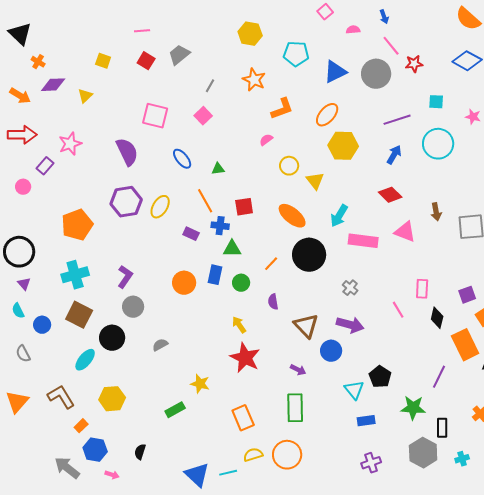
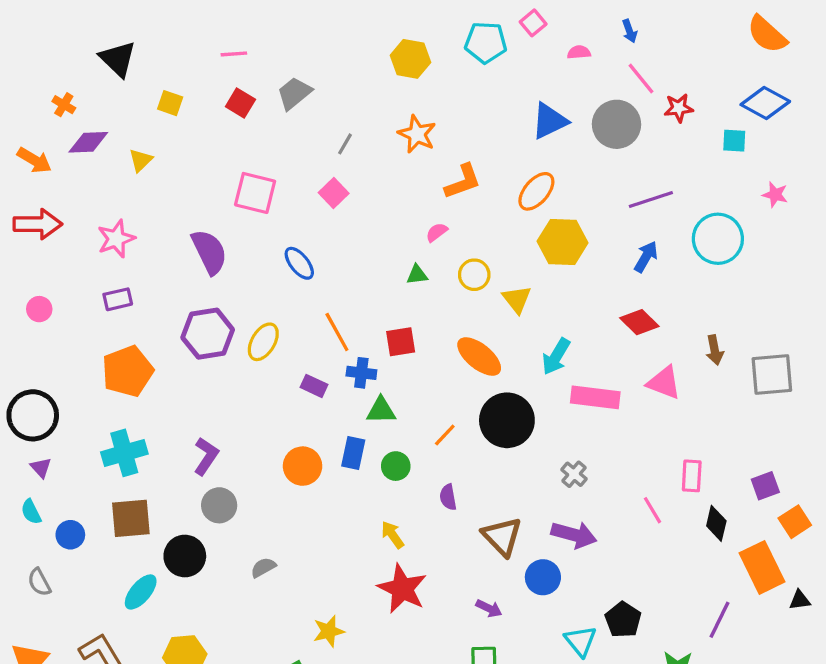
black triangle: (20, 34) -> (118, 59), moved
cyan pentagon: (296, 54) -> (486, 43), moved
cyan square: (436, 102) -> (734, 141), moved
purple rectangle: (45, 166) -> (118, 299), moved, turned 36
green triangle: (218, 169) -> (417, 275), moved
brown square: (79, 315) -> (131, 518), turned -32
yellow star: (200, 384) -> (329, 631), turned -30

